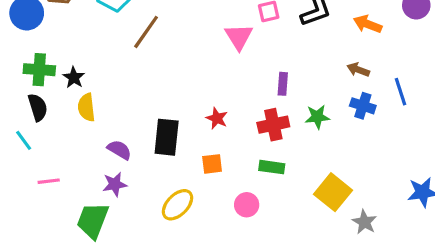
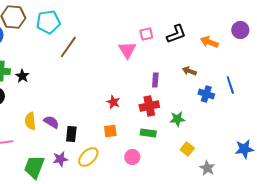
brown arrow: (358, 70) -> (189, 71), moved
yellow semicircle: (86, 107) -> (30, 121), moved
green star: (317, 117) -> (177, 119), moved
black rectangle: (167, 137) -> (71, 134), moved, size x0.7
purple star: (115, 184) -> (60, 159), moved
yellow square: (333, 192) -> (187, 149), size x0.6

